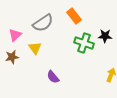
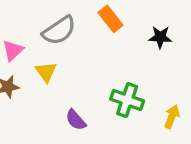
black star: (105, 36) -> (160, 37), moved
green cross: (84, 43) -> (127, 100), moved

